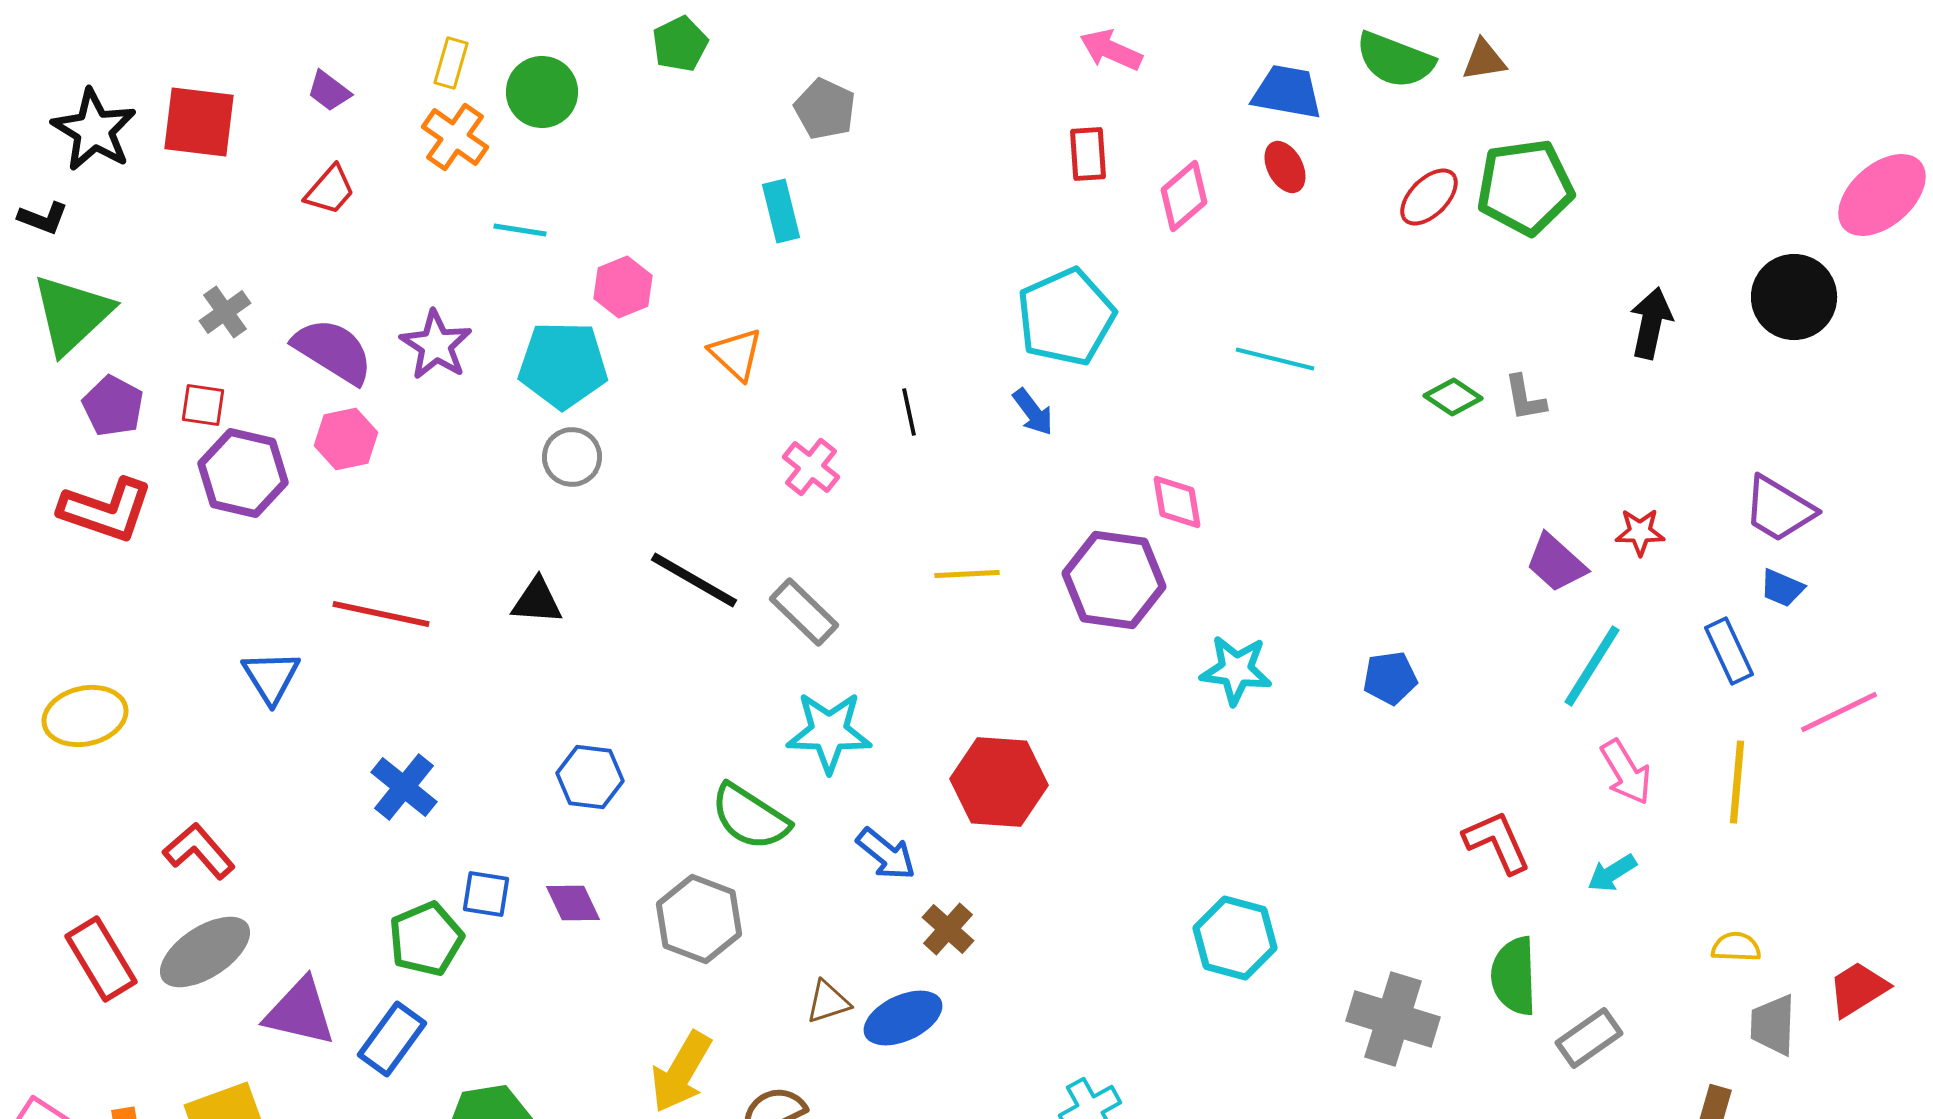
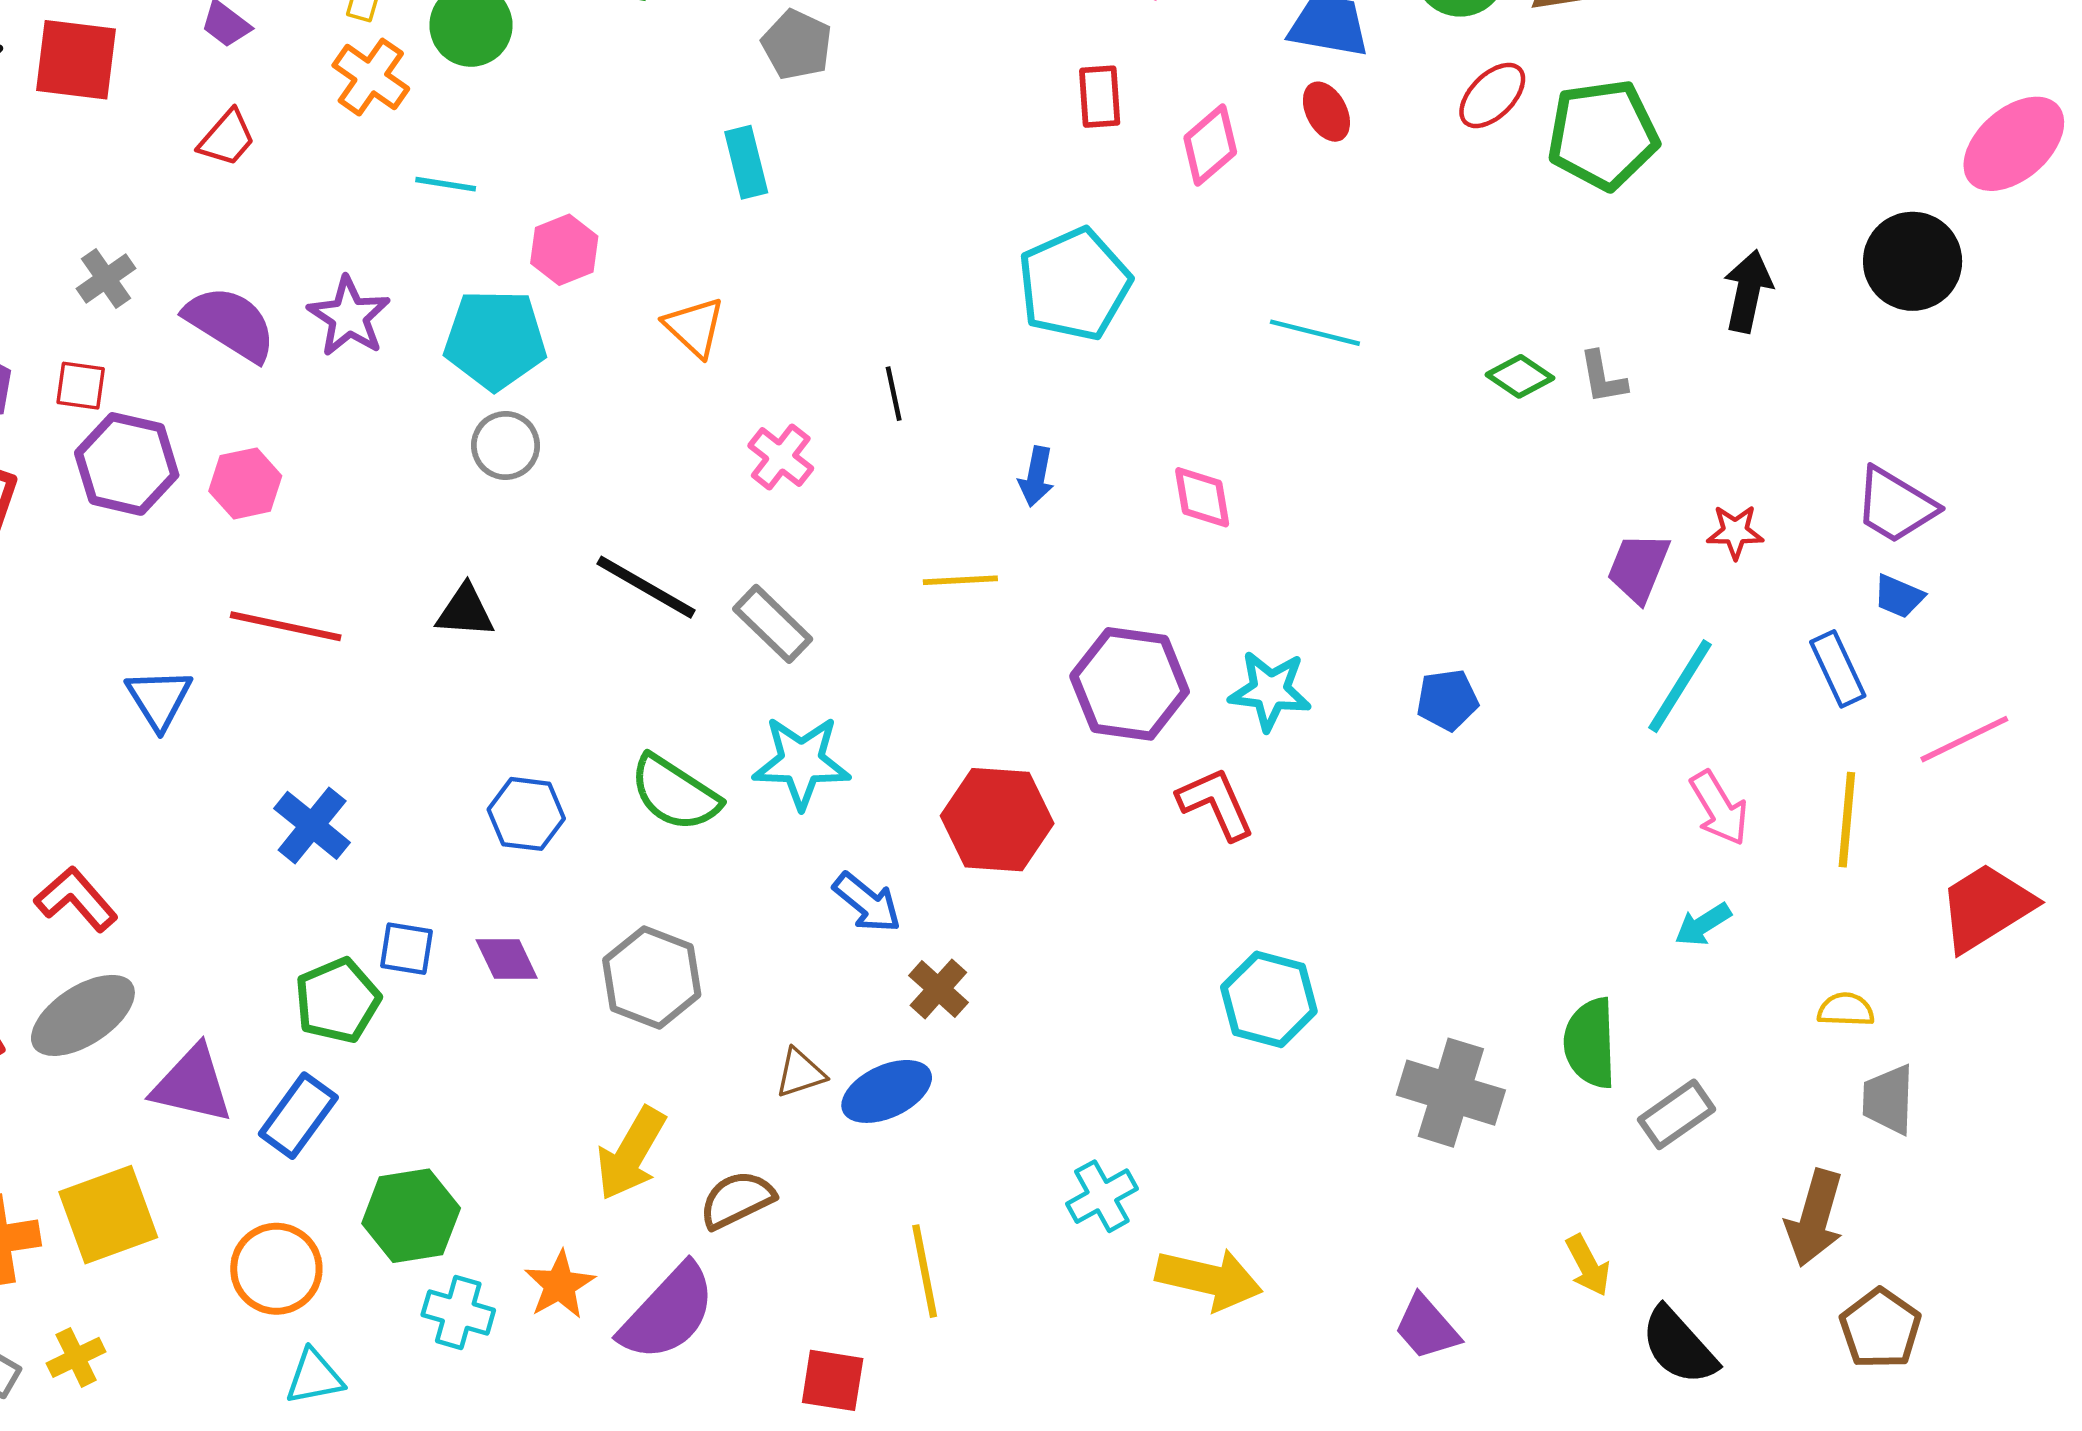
red ellipse: (1429, 197) -> (1492, 95), moved
blue arrow: (1033, 412) -> (1036, 477), moved, turned 48
pink hexagon: (346, 439) -> (245, 483), moved
purple trapezoid: (1556, 563) -> (1638, 568), turned 70
purple hexagon: (1114, 580) -> (1130, 684), moved
green semicircle: (750, 817) -> (675, 793), moved
red L-shape: (1497, 842) -> (1216, 804), moved
red trapezoid: (1858, 989) -> (1986, 907), moved, size x1.4

